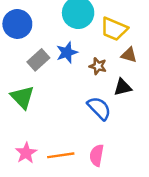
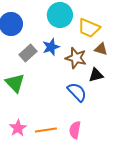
brown star: (98, 66) -> (76, 58), size x1.5

